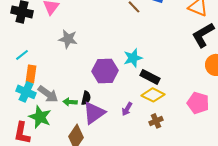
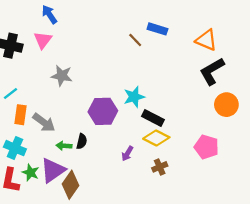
cyan cross: (26, 92) -> (15, 148), moved
gray arrow: (48, 94) -> (44, 122), moved
purple triangle: (94, 113) -> (53, 170), moved
green star: (40, 117) -> (31, 173), moved, size x0.7

